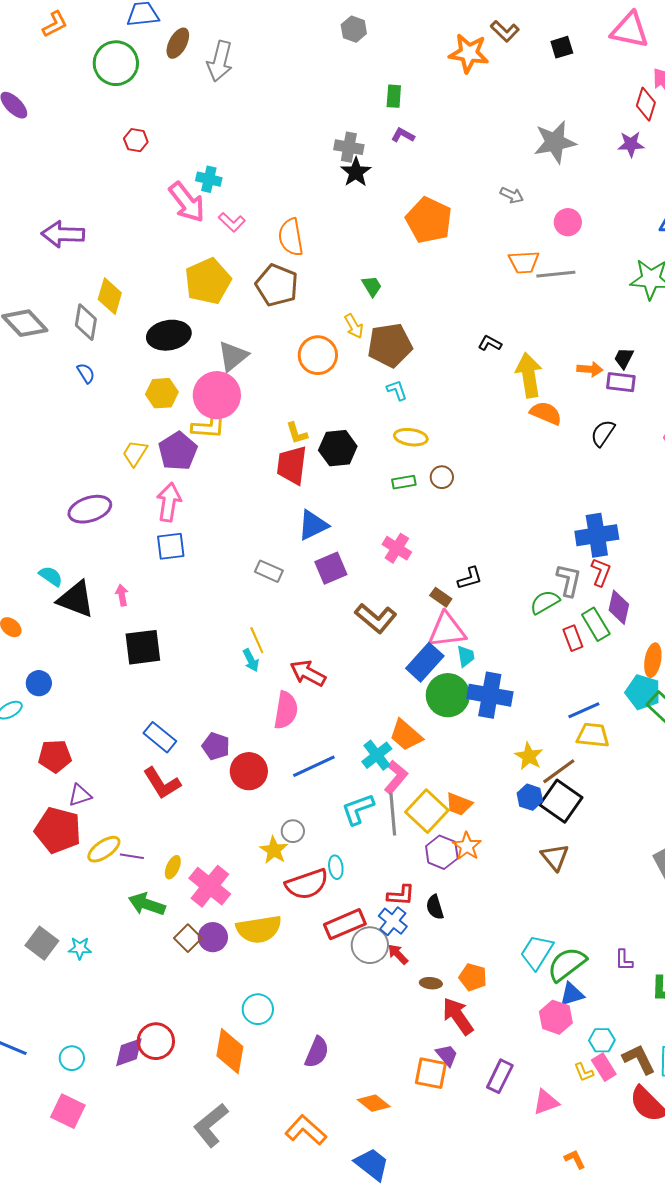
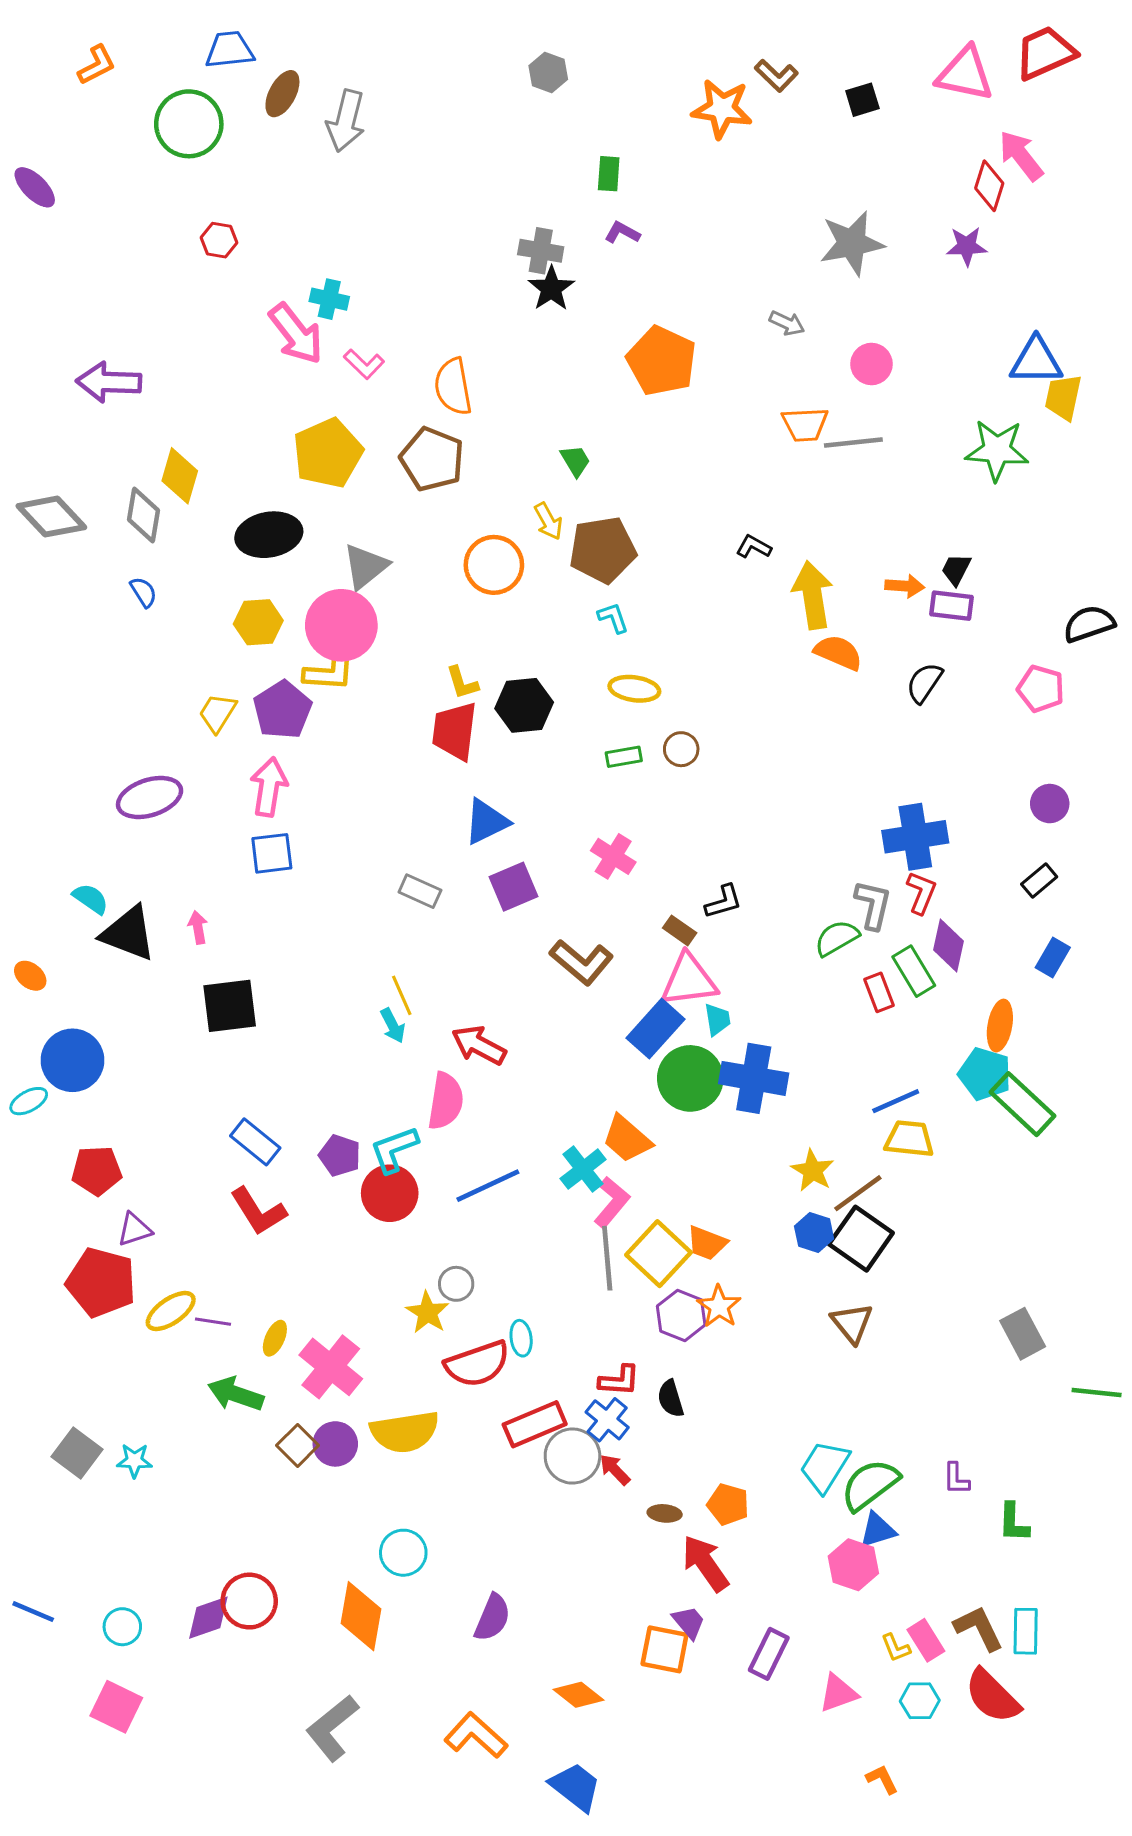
blue circle: (39, 683) -> (72, 1060), size x1.6
cyan L-shape: (358, 809) -> (394, 1149), moved
cyan hexagon: (602, 1040) -> (920, 1701), moved

